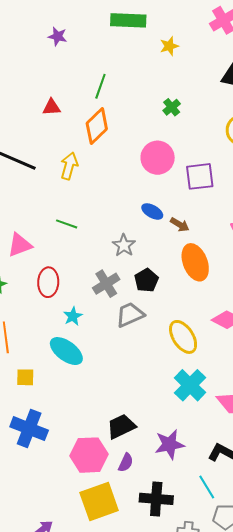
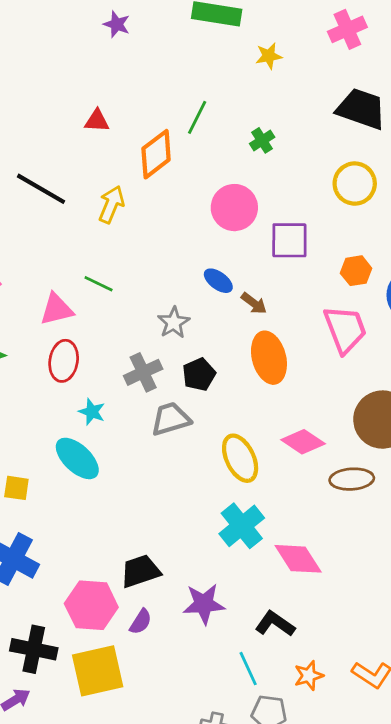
green line: (100, 86) -> (197, 117), moved
pink triangle: (20, 245) -> (57, 309), moved
cyan star: (73, 316) -> (92, 412), turned -30
black cross: (156, 499) -> (34, 649), moved

